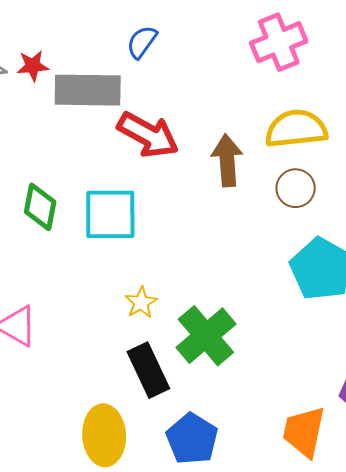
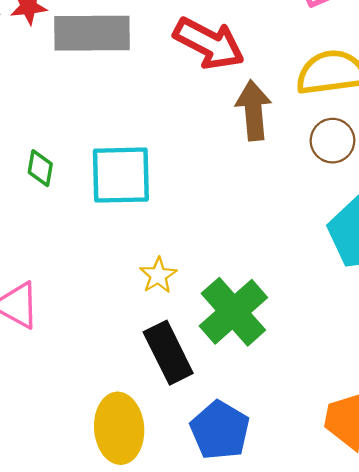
red arrow: (148, 135) -> (209, 43), moved
green diamond: (40, 207) -> (40, 168), size x0.7

